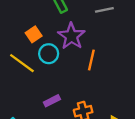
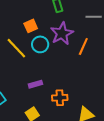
orange line: (91, 60) -> (83, 47), moved

